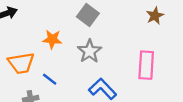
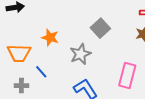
gray square: (88, 15) -> (100, 28), moved

